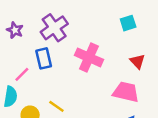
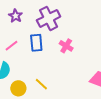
pink cross: (89, 57) -> (66, 46), moved, size x0.6
pink line: (22, 74) -> (11, 46), moved

